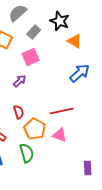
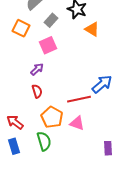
blue arrow: (80, 73) -> (102, 84), moved
red semicircle: (19, 112) -> (37, 91), moved
purple rectangle: (88, 168) -> (108, 148), moved

